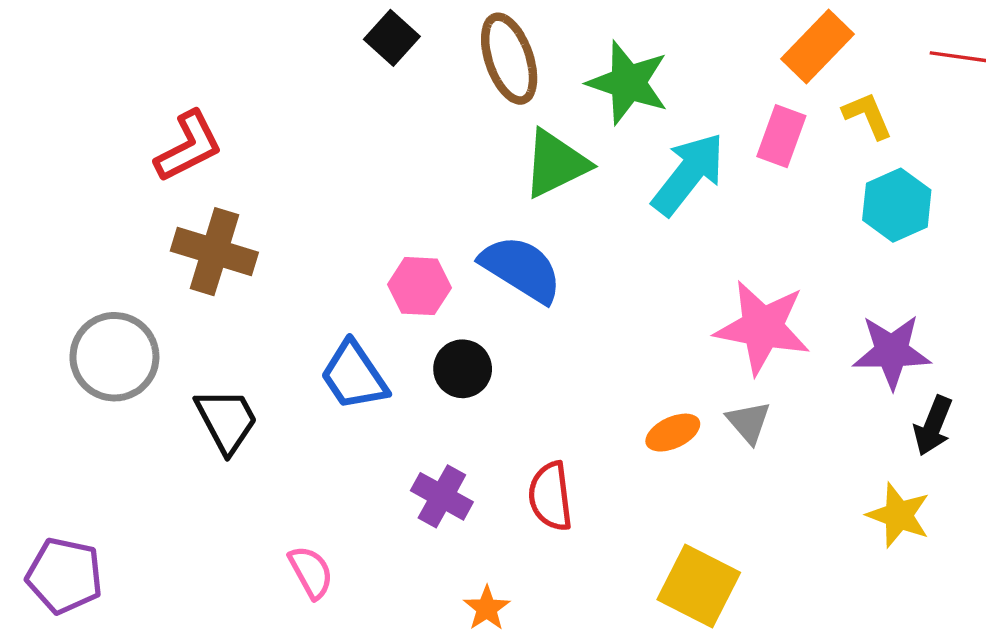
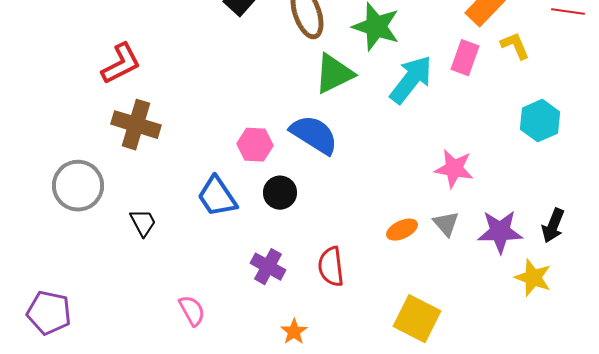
cyan hexagon: (897, 205) -> (540, 121), moved
pink star: (762, 327) -> (454, 169), size x0.7
purple star: (892, 352) -> (500, 232), moved
black trapezoid: (226, 420) -> (143, 223), size x0.7

